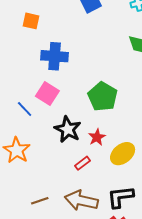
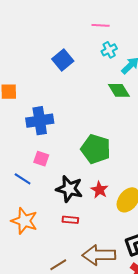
pink square: (47, 94) -> (41, 159), size x0.7
red rectangle: (82, 163) -> (70, 220), moved, turned 56

